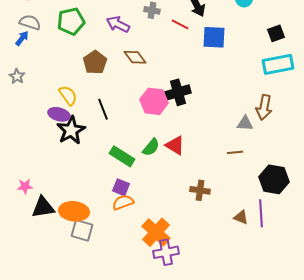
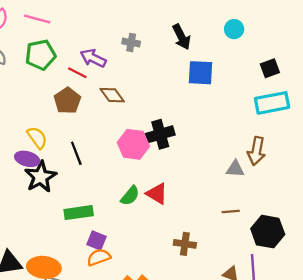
red line: (180, 24) -> (77, 73), moved
brown line: (235, 152) -> (231, 211), moved
green rectangle: (122, 156) -> (79, 213), moved, turned -40

